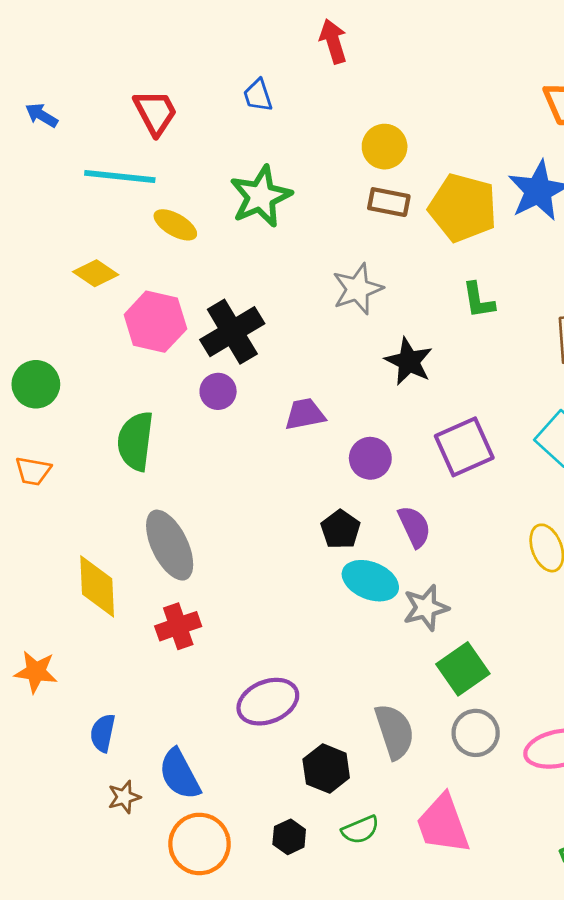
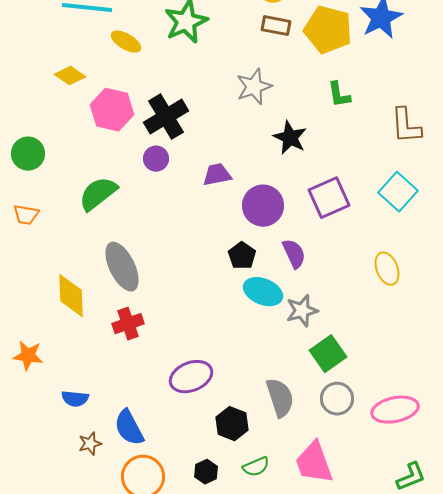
green semicircle: (135, 441) -> (98, 194), turned 45
purple circle: (370, 458) -> (263, 206), size x1.4
blue semicircle: (103, 733) -> (75, 399), turned -96

